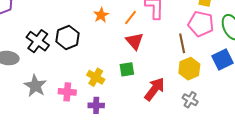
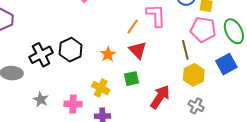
orange star: (101, 15) -> (108, 54), moved
black cross: (38, 41) -> (41, 55), turned 30
gray star: (35, 86) -> (41, 99), size x0.7

